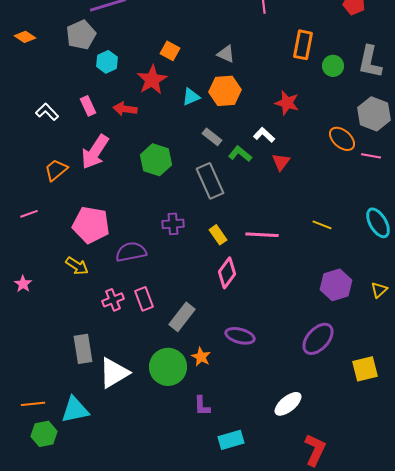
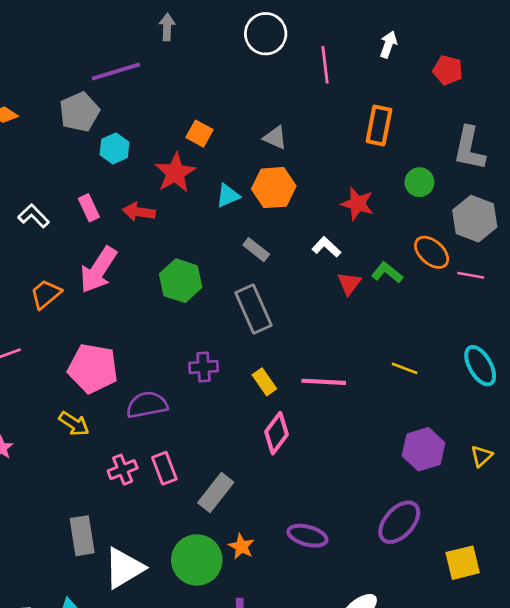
green circle: (333, 66) -> (419, 182), moved
green L-shape: (240, 154) -> (387, 273), moved
purple ellipse: (240, 336) -> (307, 536), moved

